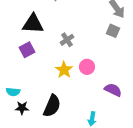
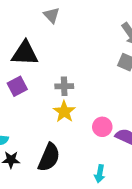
gray cross: (67, 40) -> (64, 86), moved, turned 32
pink circle: (87, 67) -> (102, 127), moved

